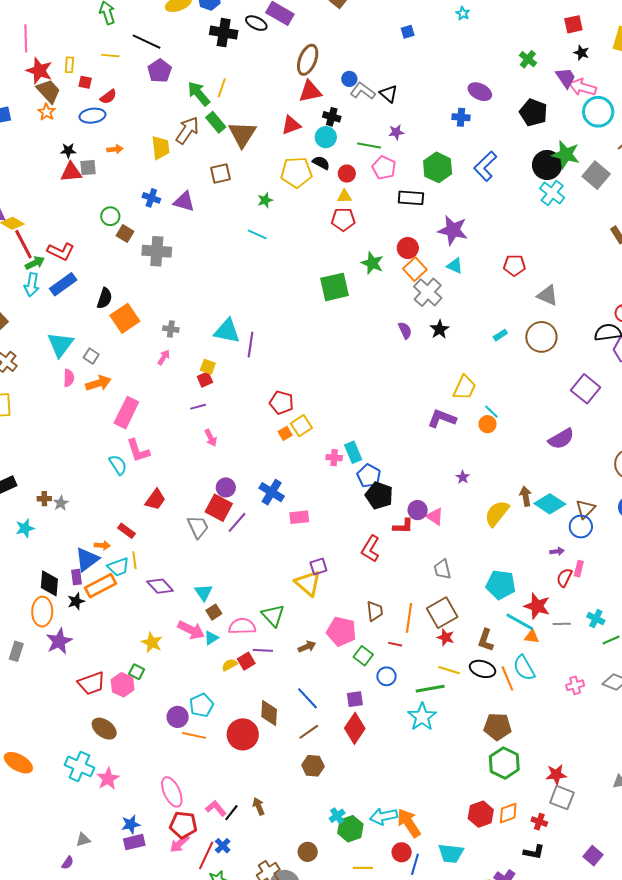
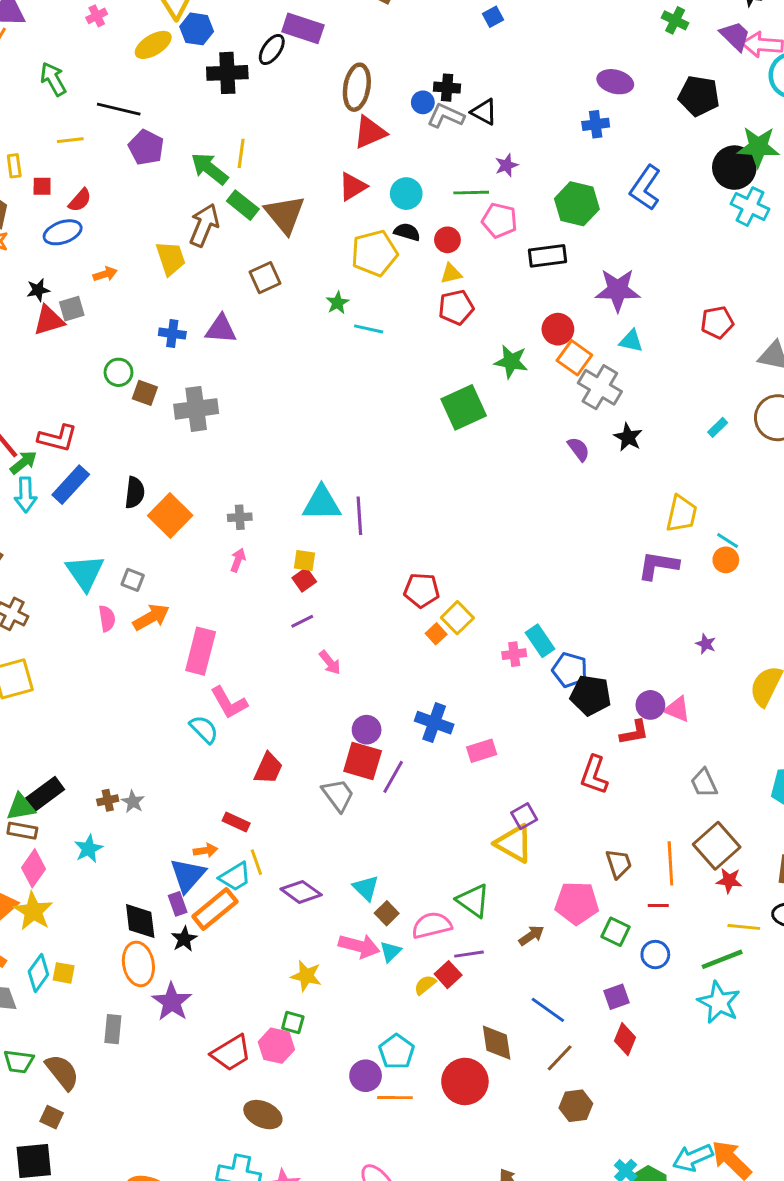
black ellipse: (256, 23) -> (272, 49), turned -70
black cross: (332, 117) -> (447, 88), moved
cyan line: (257, 234) -> (369, 329), moved
red diamond: (355, 728) -> (625, 1039), size x0.7

